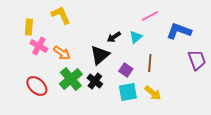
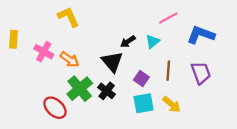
yellow rectangle: (29, 27) -> (13, 39), moved
black triangle: (100, 55) -> (112, 62), turned -30
purple trapezoid: (197, 60) -> (201, 73), moved
red ellipse: (37, 86) -> (55, 108), moved

